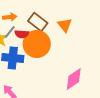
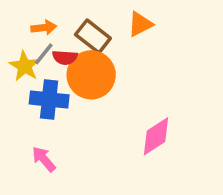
orange triangle: (65, 25) -> (140, 24), moved, turned 42

